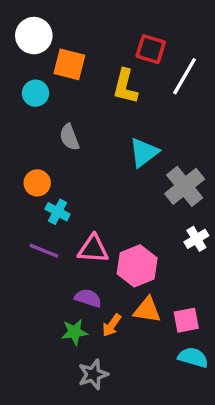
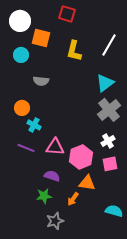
red square: (151, 49) -> (67, 14), moved
gray semicircle: (69, 137) -> (41, 81), turned -63
cyan triangle: (144, 152) -> (105, 83), moved
white cross: (196, 239) -> (108, 141), moved
pink square: (186, 320) -> (110, 164), moved
orange arrow: (112, 325) -> (73, 199), moved

